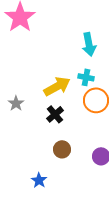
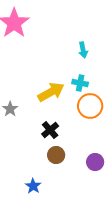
cyan arrow: (89, 44) -> (83, 50), size x0.7
black cross: (55, 114) -> (50, 130), moved

